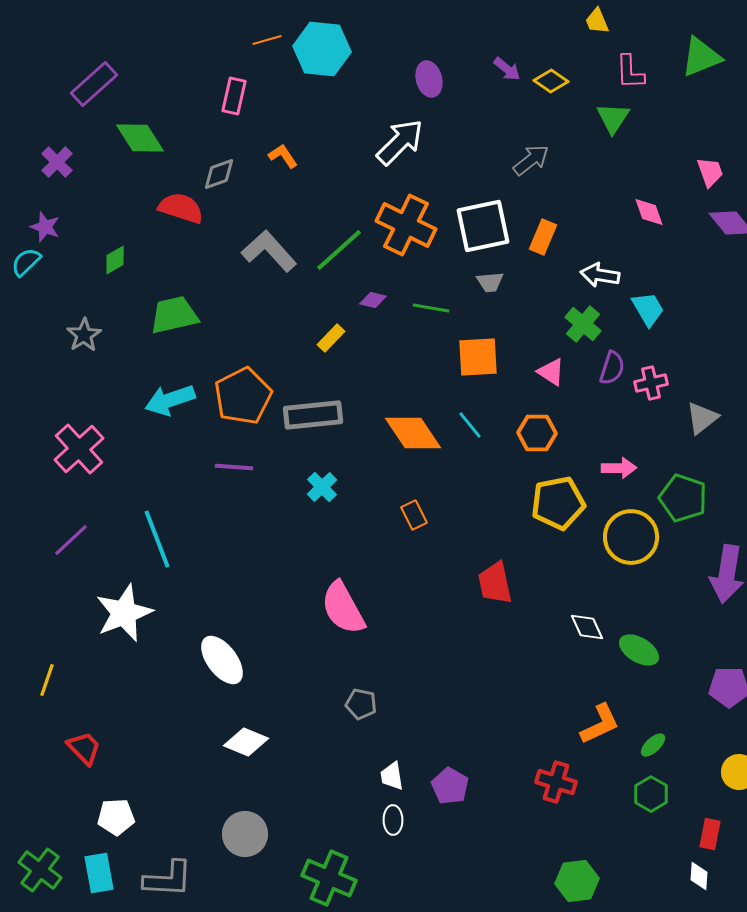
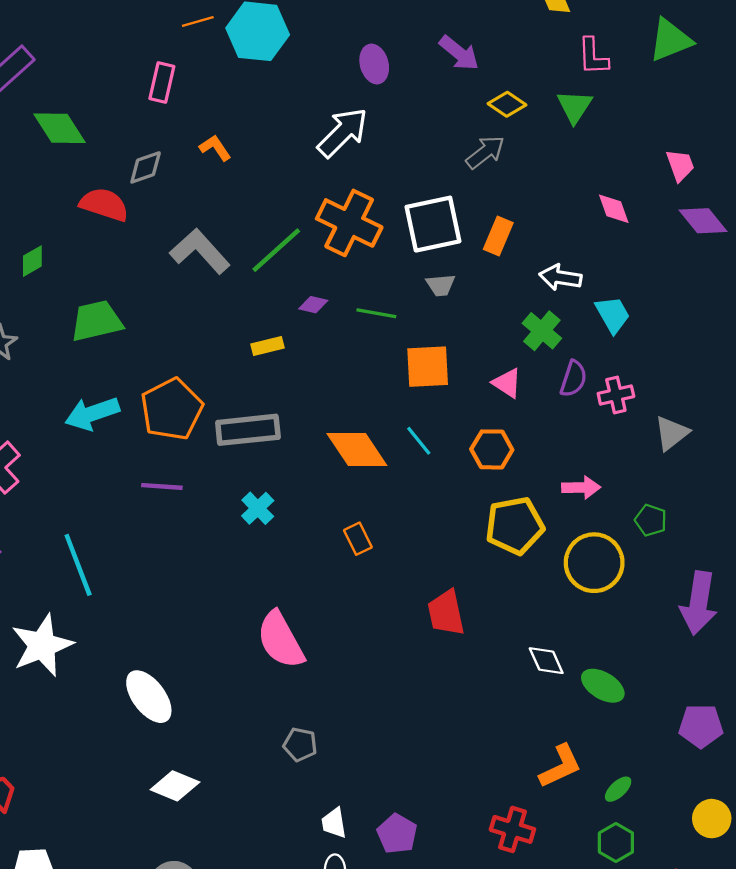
purple arrow: (507, 69) -> (459, 53), size x1.4
yellow diamond: (551, 81) -> (507, 104), moved
yellow rectangle: (331, 338) -> (267, 346), turned 32
green pentagon: (683, 498) -> (651, 520), size x0.6

